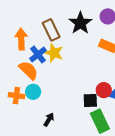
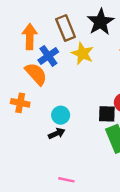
yellow star: (54, 53) -> (83, 53), moved
cyan circle: (33, 92) -> (61, 115), moved
black arrow: (49, 120) -> (57, 133), turned 32

